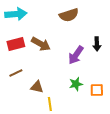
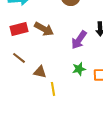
brown line: (16, 73) -> (19, 58), turned 64

